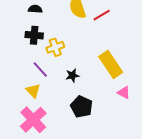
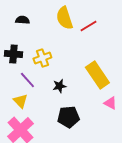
black cross: (34, 35) -> (13, 54), moved
black pentagon: (81, 107) -> (68, 117), turned -30

